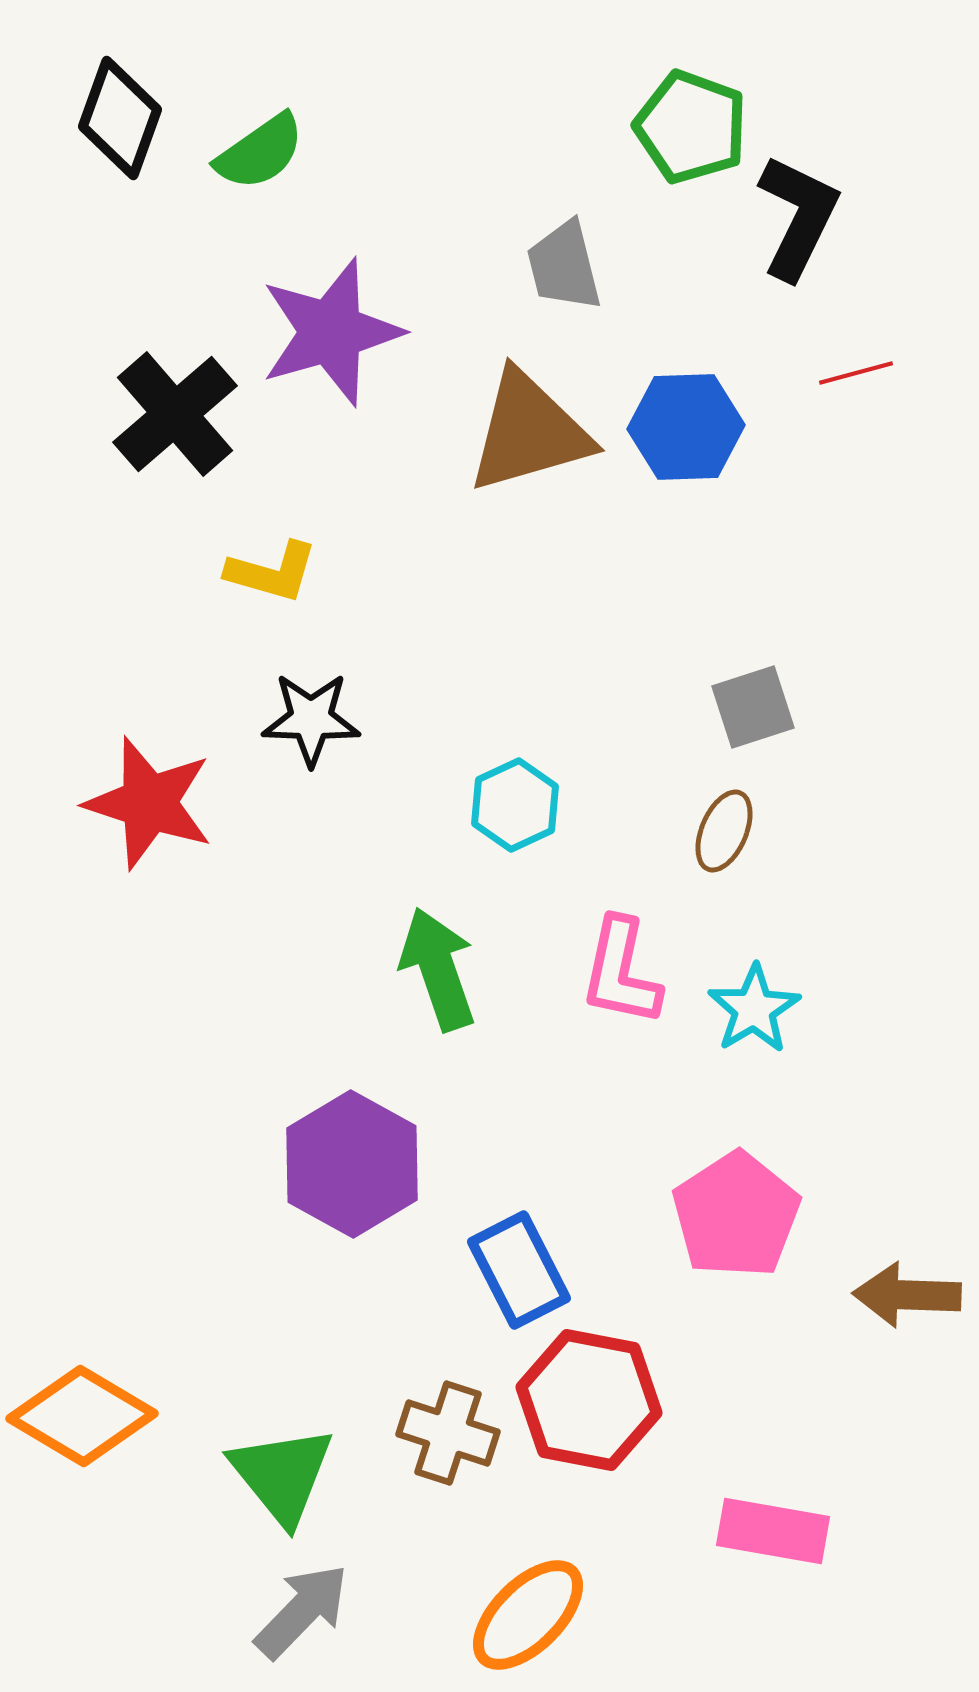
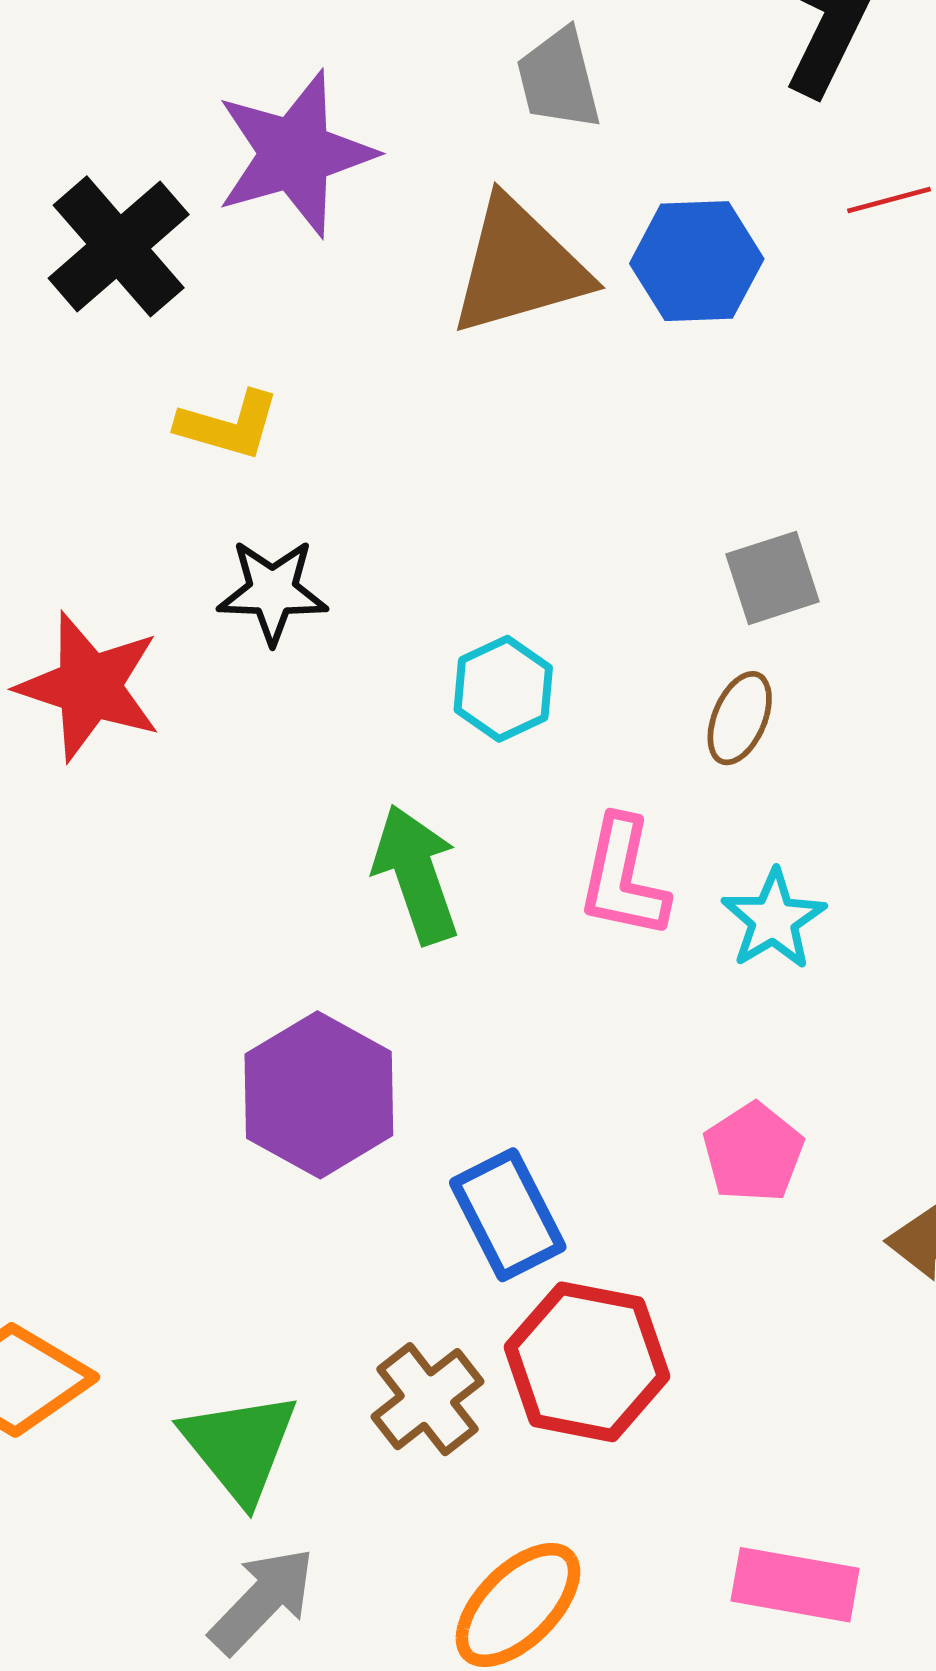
pink pentagon: (736, 1215) -> (753, 1153), size x0.7
brown cross: (448, 1433) -> (427, 1399), turned 34
pink rectangle: (773, 1531) -> (795, 1585), moved

